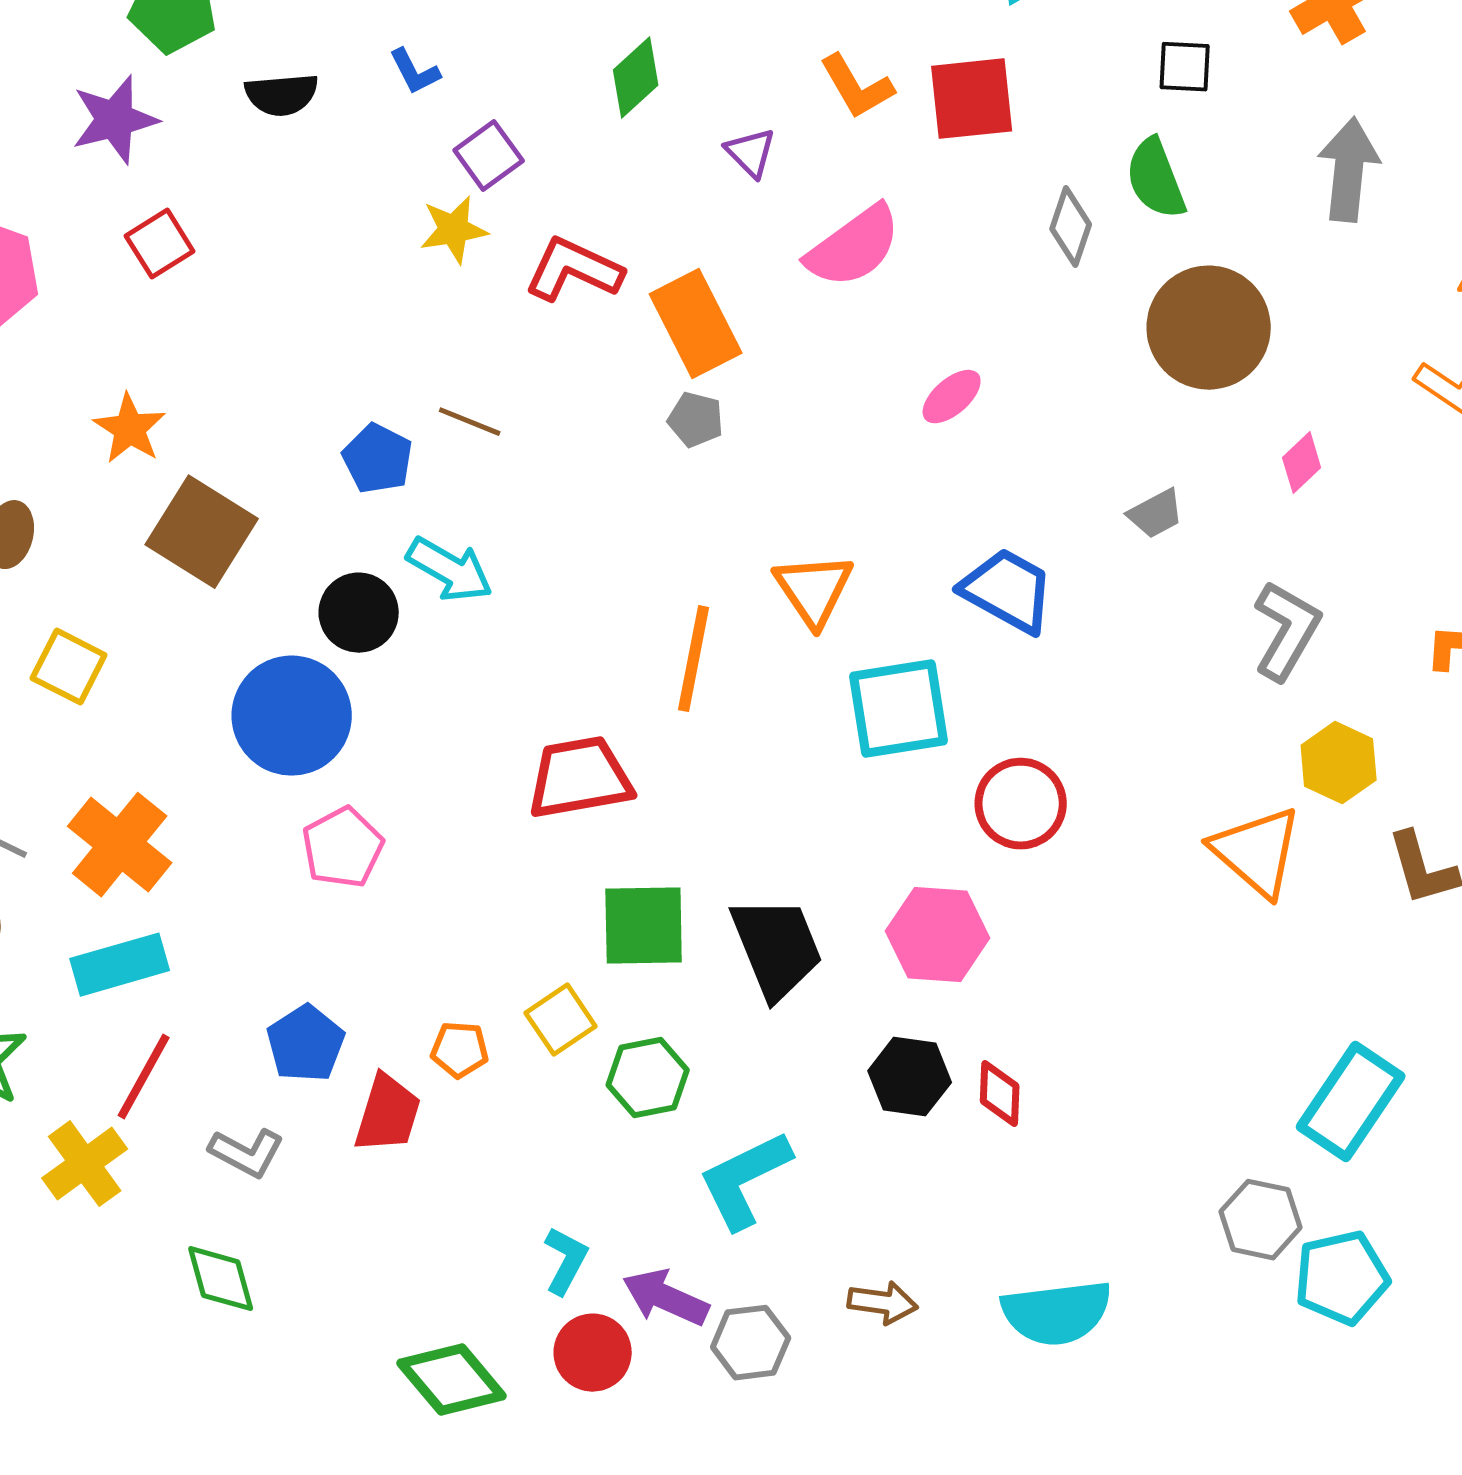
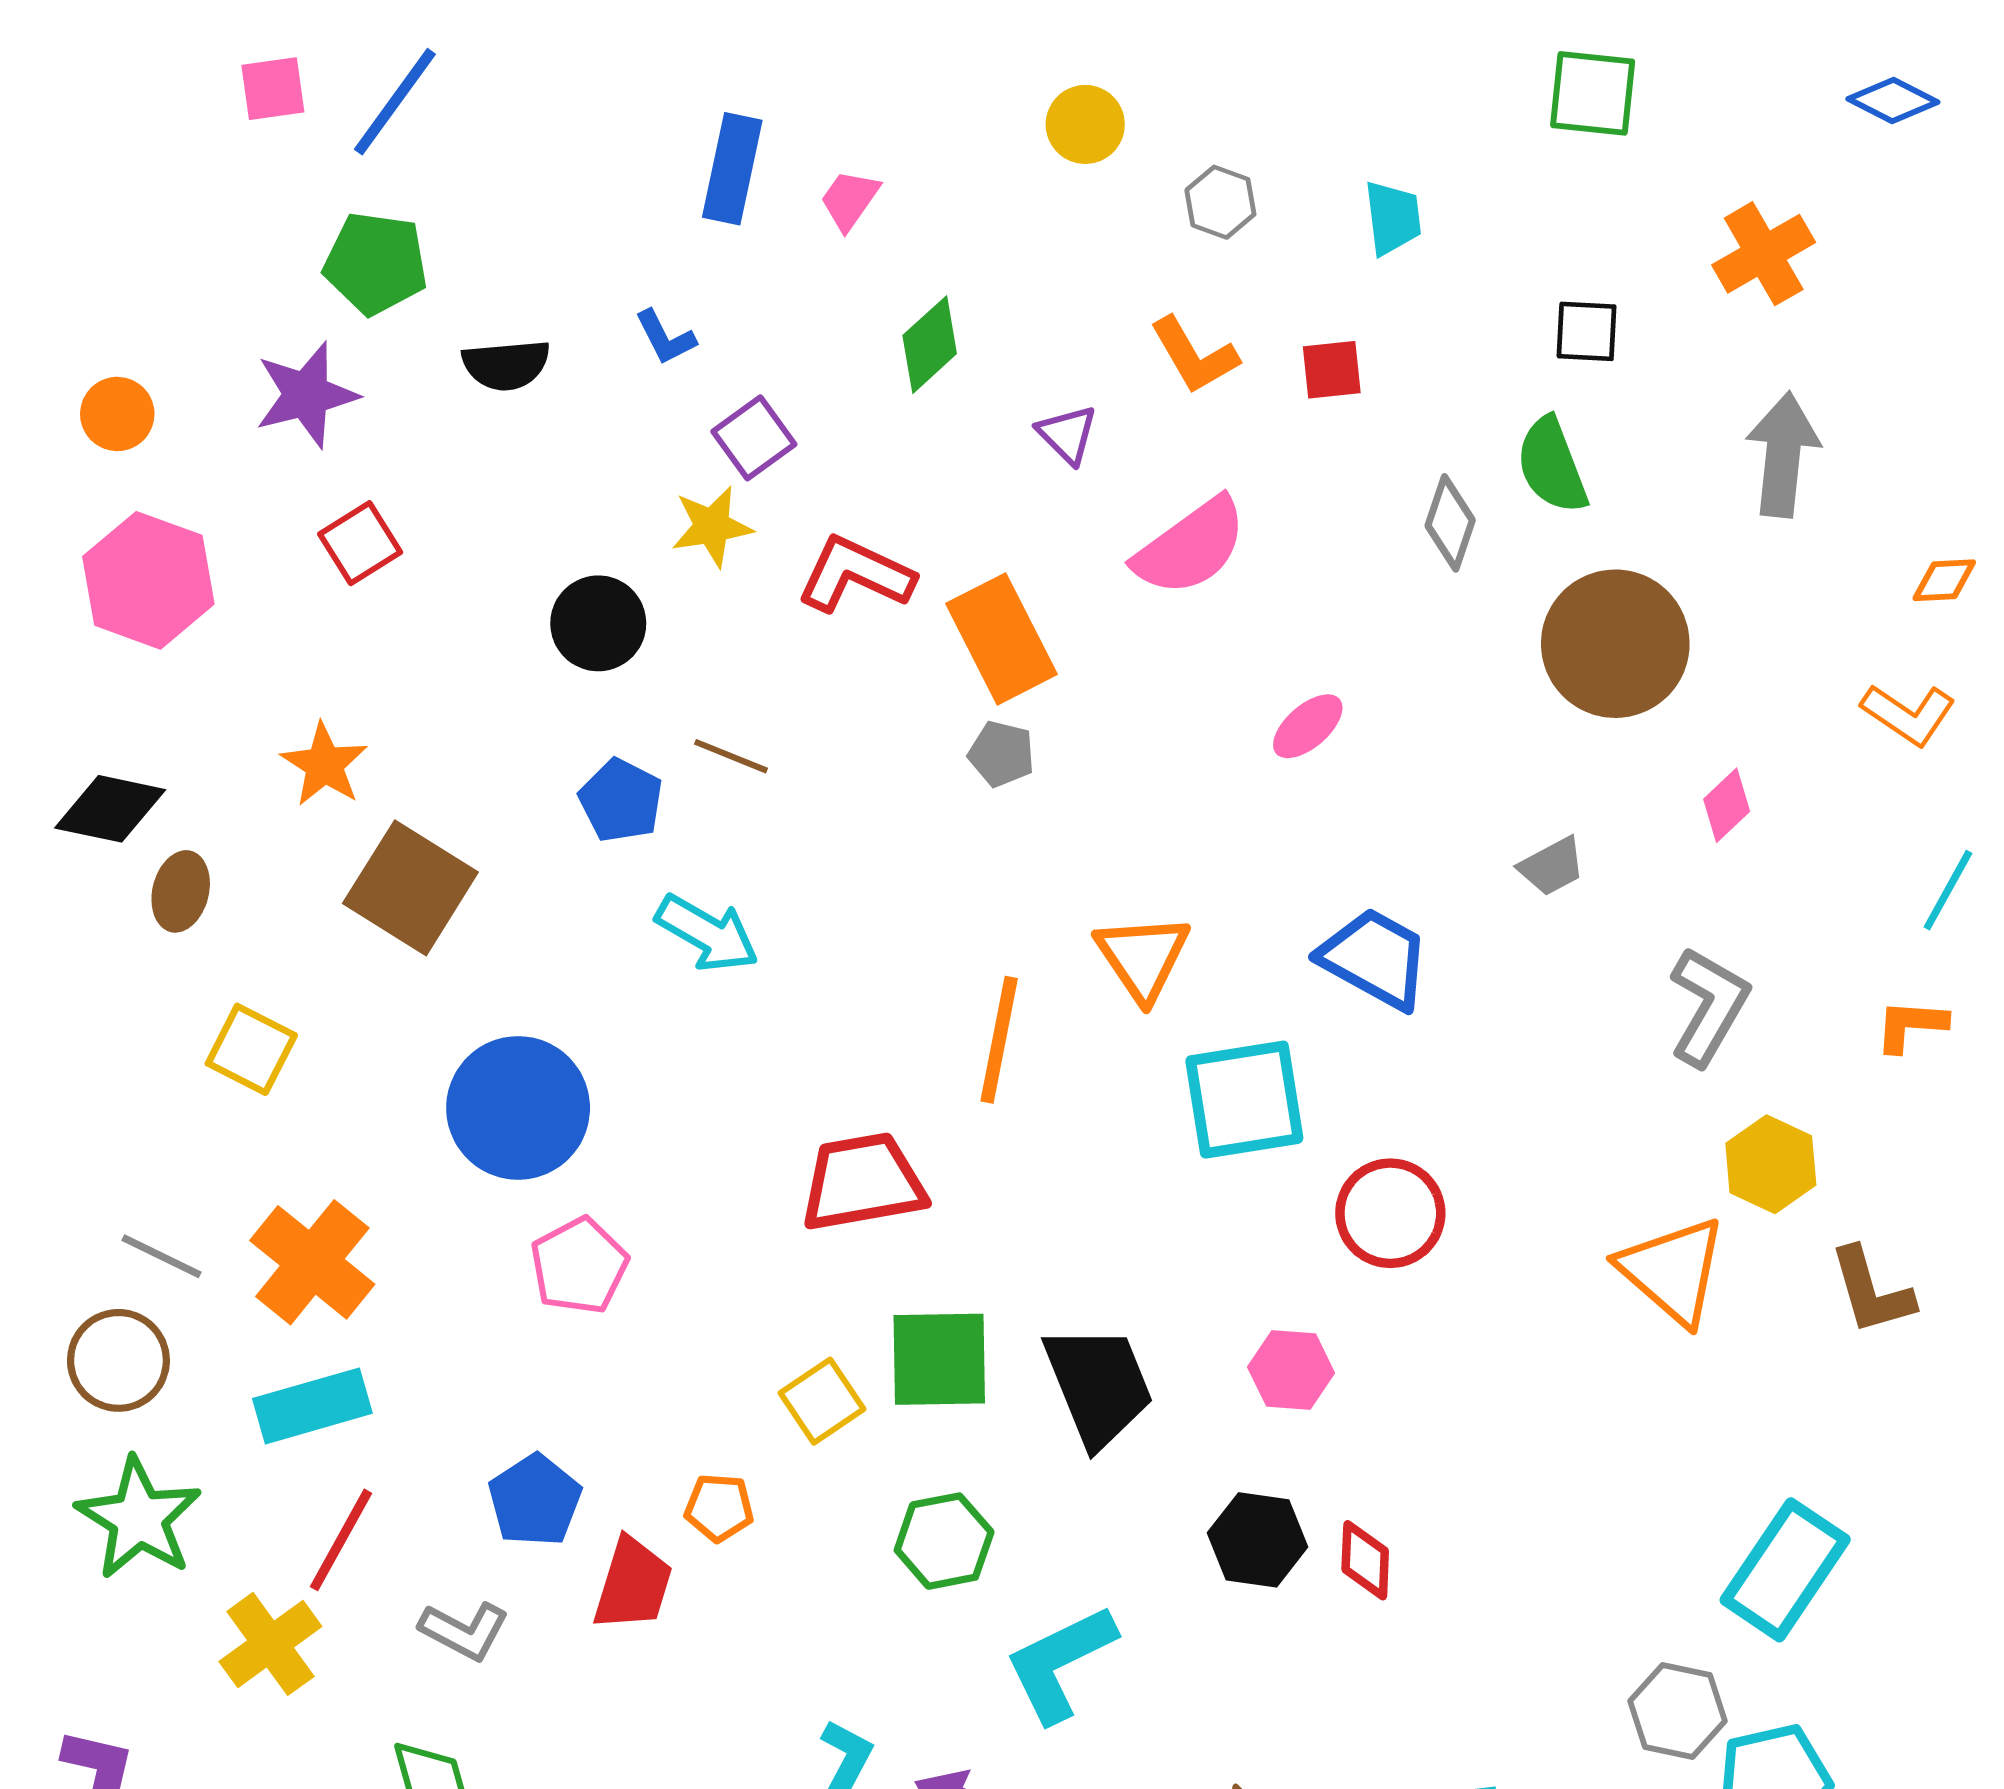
red square: (972, 99) -> (1332, 370), size x0.6
black circle: (359, 613) -> (598, 623), moved
pink hexagon: (938, 935) -> (1291, 1370), size x0.7
yellow square: (561, 1020) -> (822, 1401), moved

